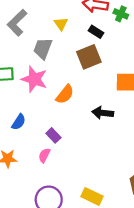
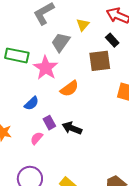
black arrow: (103, 113) -> (72, 128), moved
blue semicircle: (19, 122) -> (32, 103), moved

